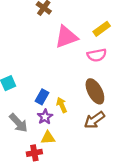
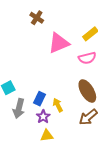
gray arrow: (18, 123) -> (19, 108), moved, turned 60

